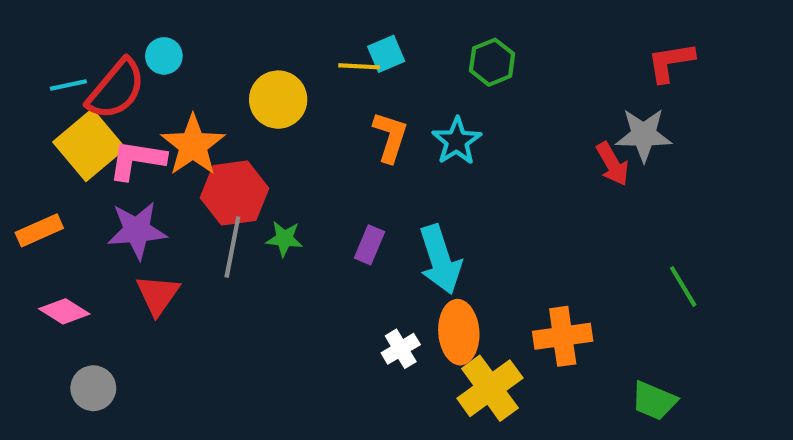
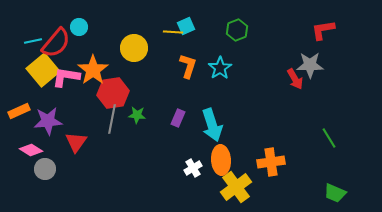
purple star: (137, 230) -> (48, 121), moved
gray circle: (93, 388) -> (45, 169), moved
green trapezoid: (654, 401) -> (335, 193), moved

